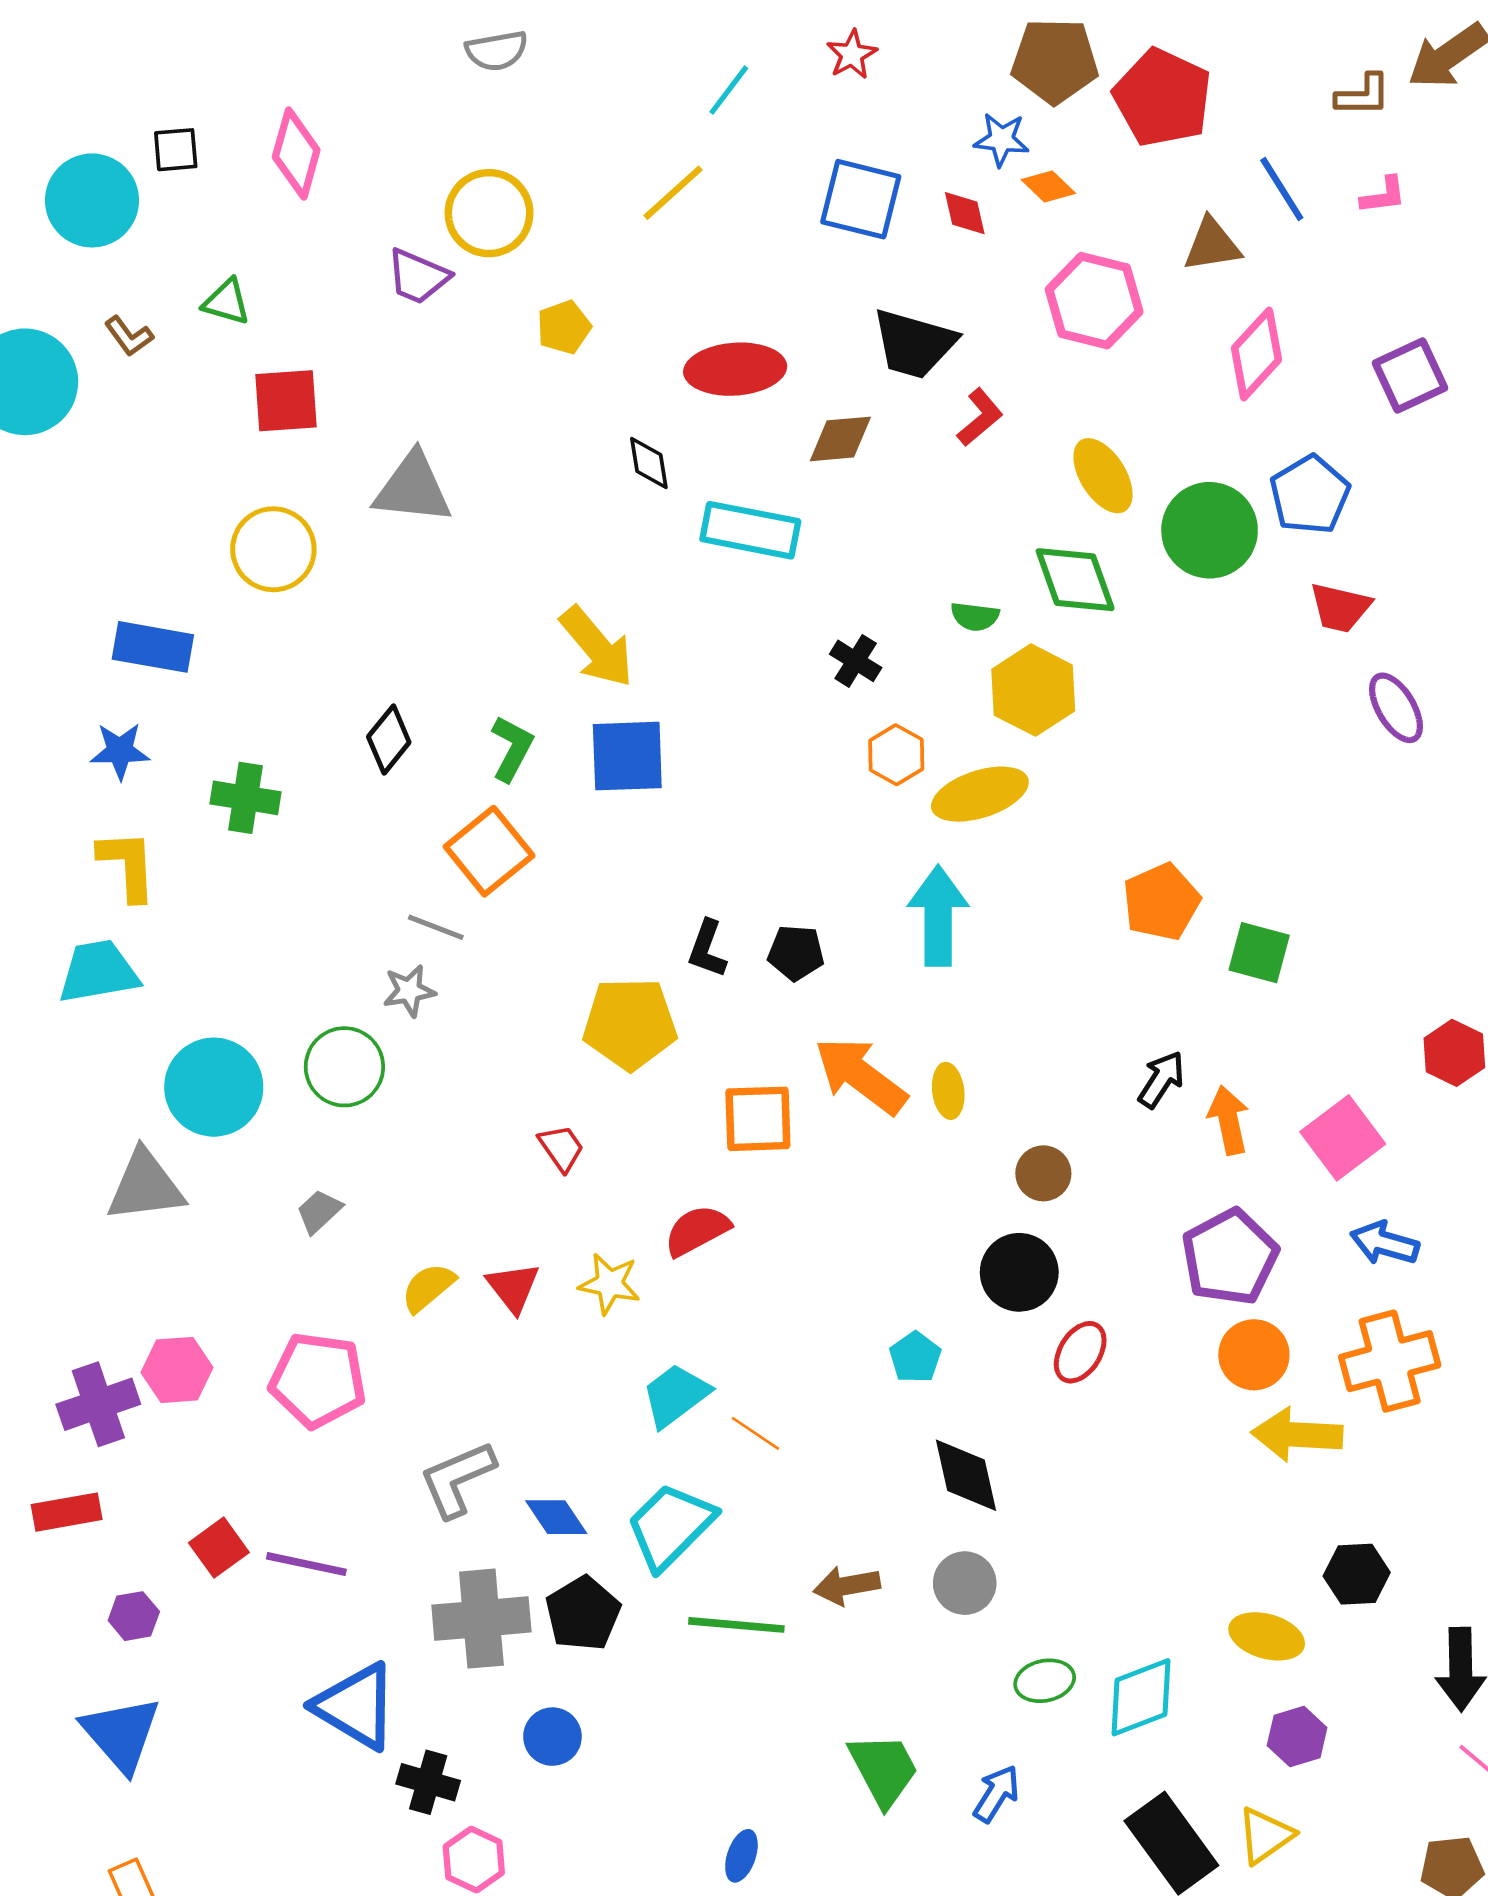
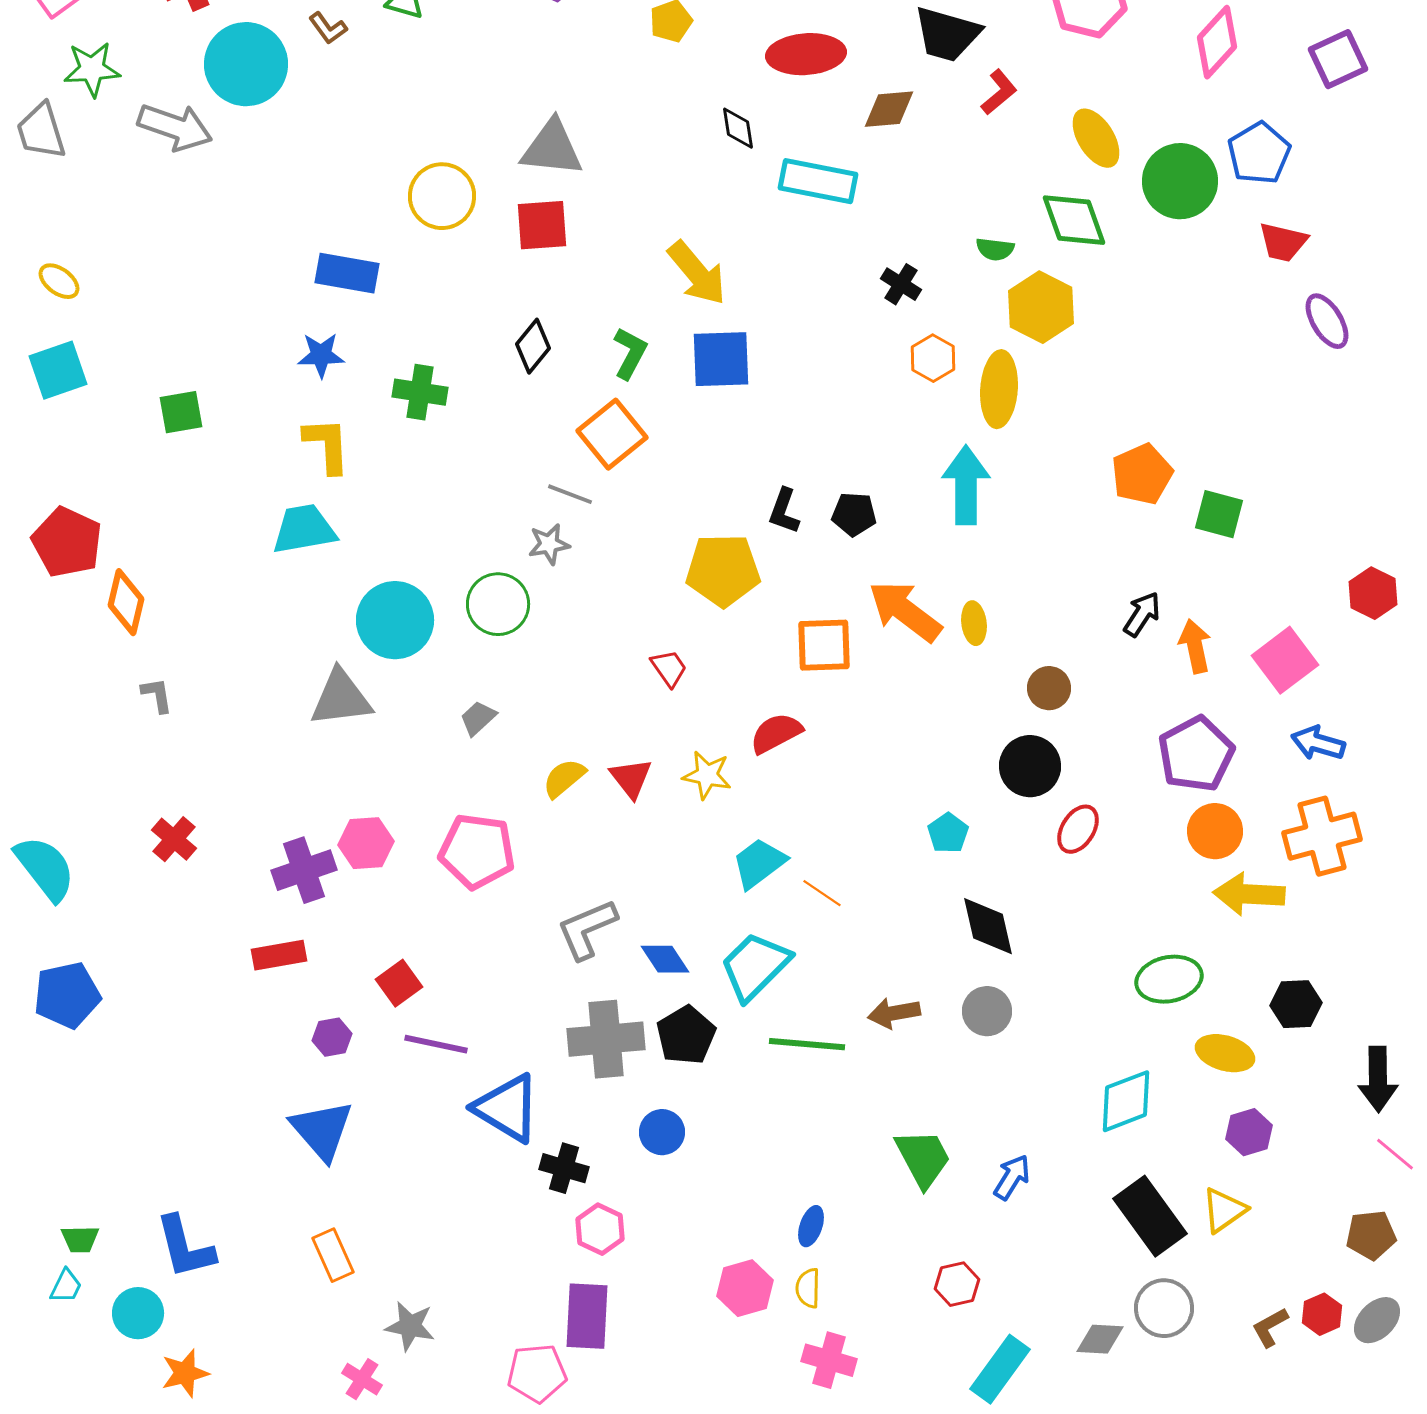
red square: (286, 401) -> (542, 225), moved
yellow ellipse: (980, 794) -> (999, 389), turned -68
purple line: (306, 1564) -> (436, 1044), moved
green ellipse: (1045, 1681) -> (1169, 979), moved, size x1.4

